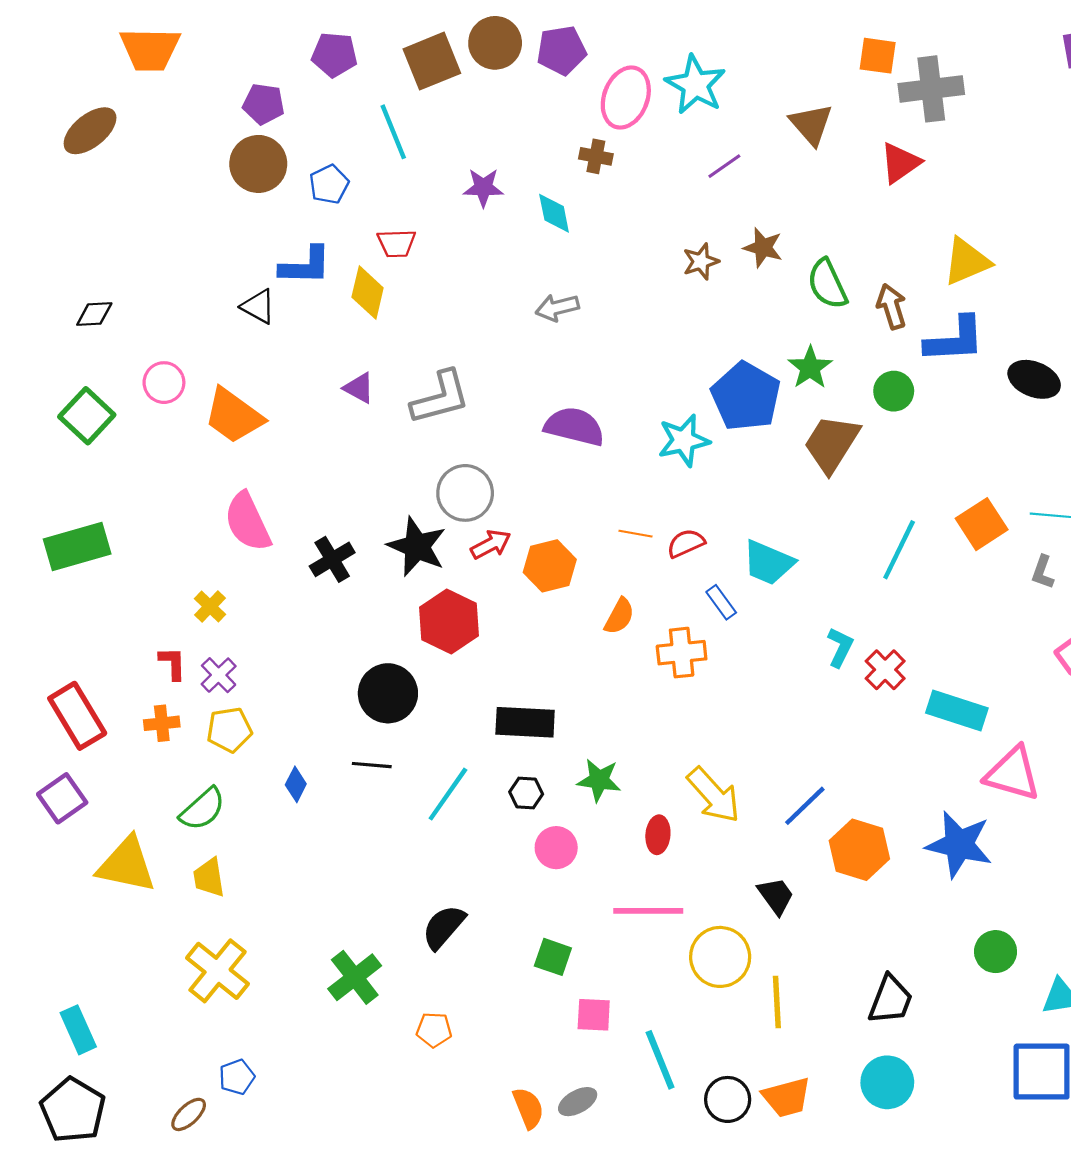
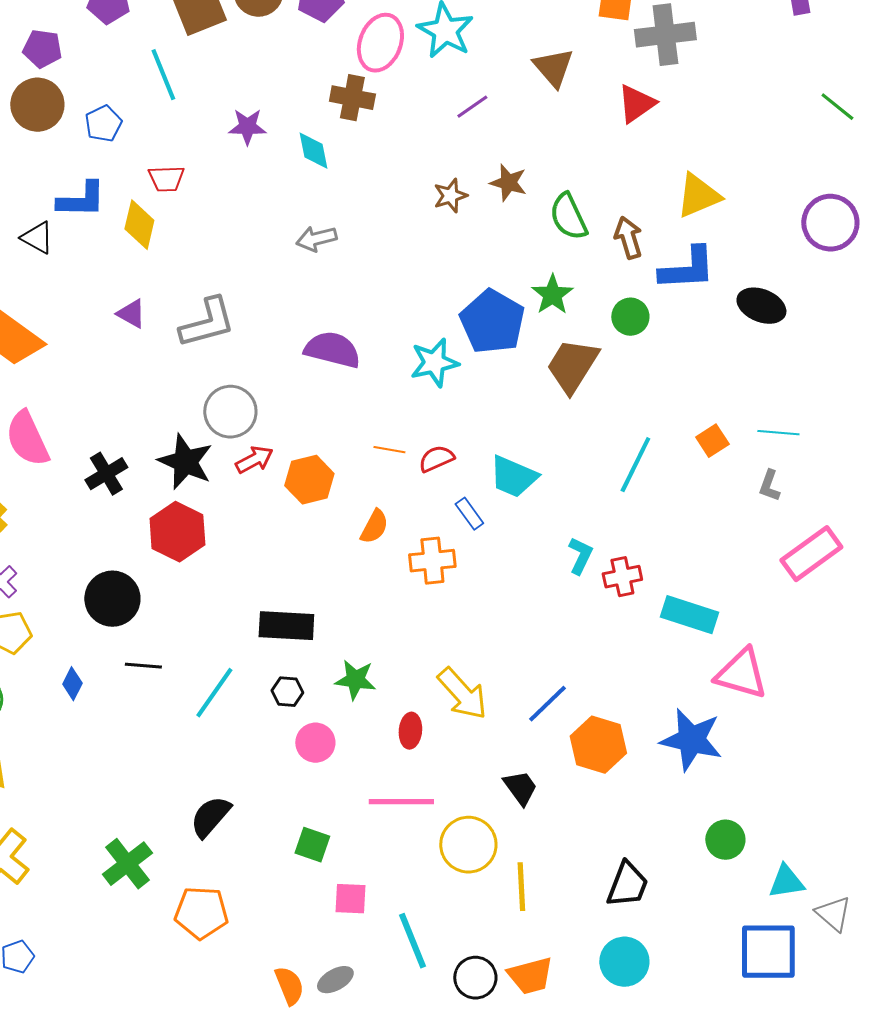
brown cross: (596, 156) -> (352, 98), size x1.4
orange square: (982, 524) -> (712, 441), size x0.7
red hexagon: (449, 622) -> (177, 532), moved
red cross: (885, 670) -> (622, 577), turned 33
black circle: (388, 693) -> (112, 599), moved
orange pentagon: (434, 1030) -> (201, 913), size x1.6

